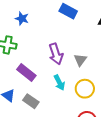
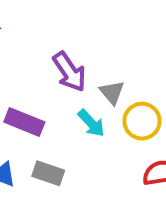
gray triangle: (80, 60) -> (112, 92), moved

